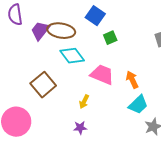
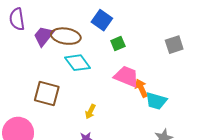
pink trapezoid: (102, 75) -> (126, 76), moved
brown square: (43, 85) -> (47, 93), turned -35
cyan trapezoid: (138, 105) -> (156, 101), moved, turned 60

